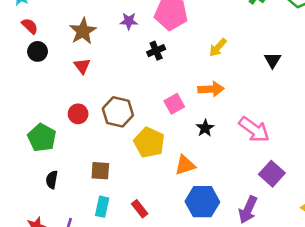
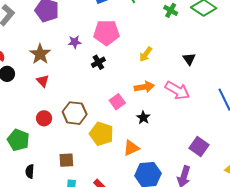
pink arrow: (254, 129) -> (177, 90), moved

